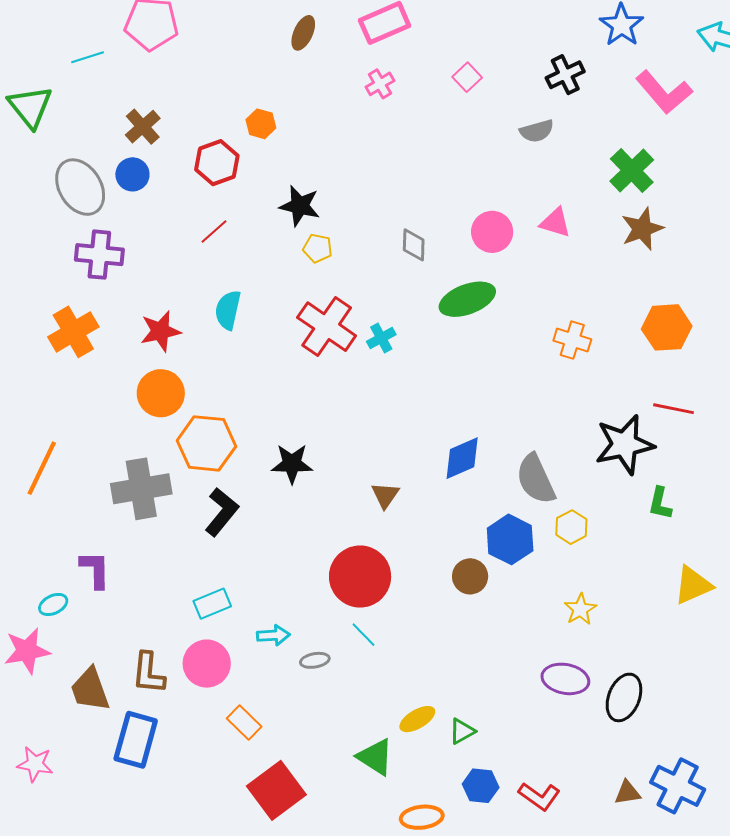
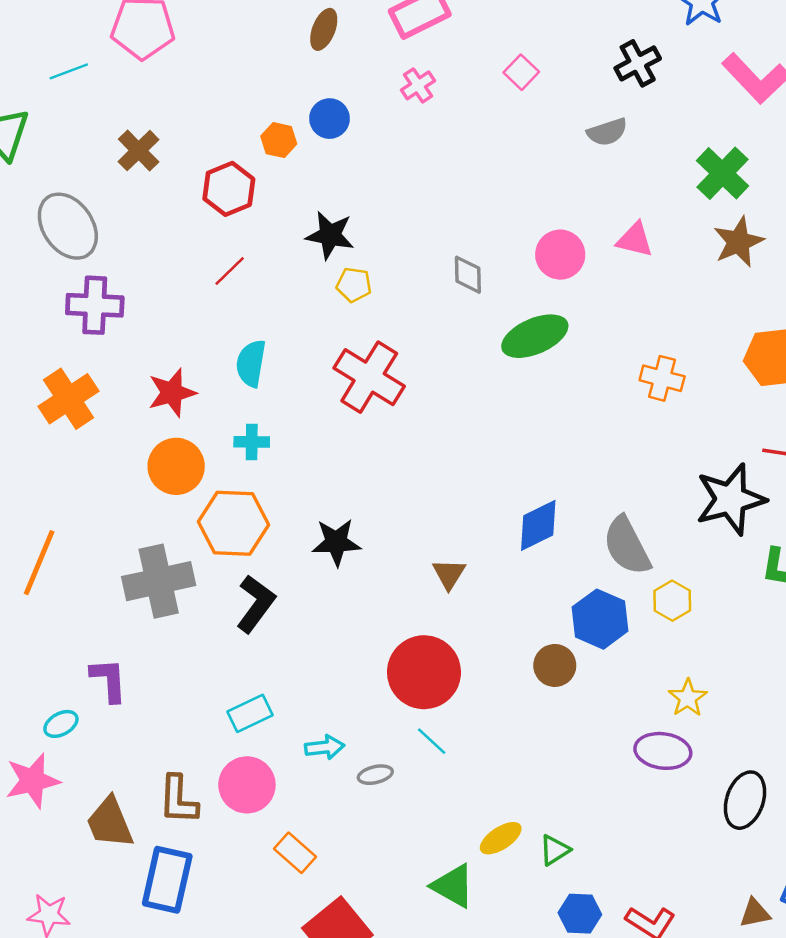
blue circle: (132, 174) -> (330, 119), moved
cyan cross: (381, 338) -> (252, 442), moved, turned 32
purple ellipse: (565, 679) -> (663, 751), moved

